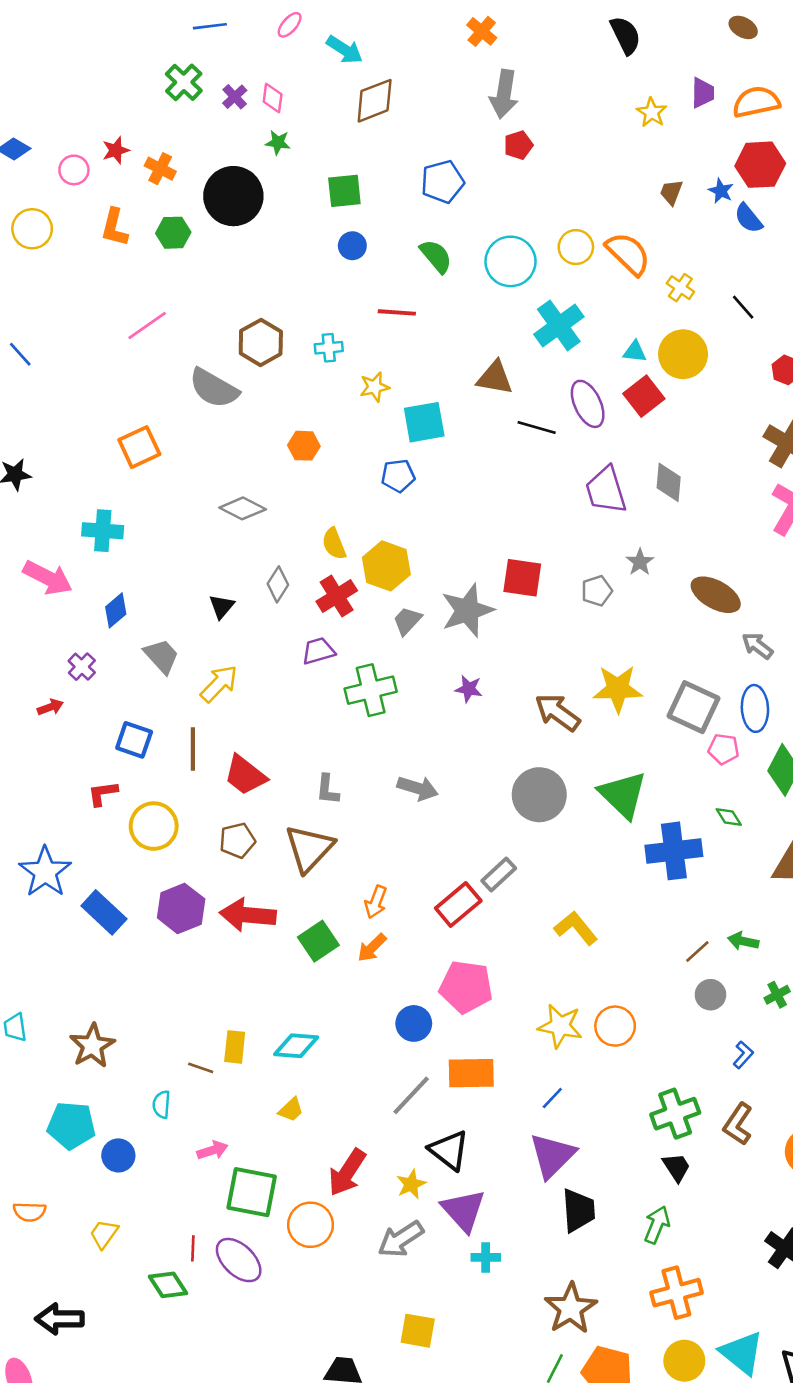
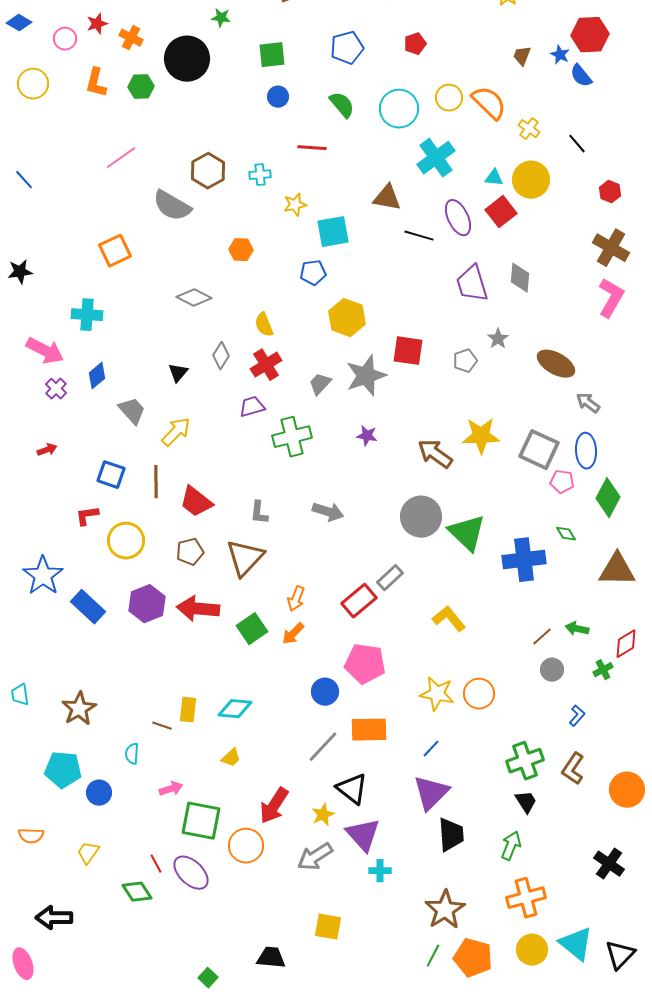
red pentagon: (518, 145) -> (415, 44), moved
yellow hexagon: (386, 566) -> (347, 318), moved
purple cross: (82, 667) -> (56, 389), moved
green triangle: (623, 795) -> (467, 533), moved
red line: (193, 1248) -> (156, 864), turned -30

